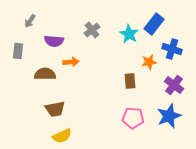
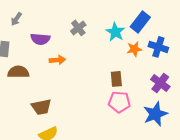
orange star: (149, 62) -> (134, 49), moved
brown semicircle: (45, 74) -> (18, 72), moved
pink pentagon: (133, 118) -> (119, 102), moved

